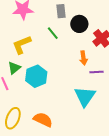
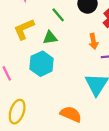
green triangle: (14, 68) -> (50, 38), moved, turned 32
orange semicircle: (43, 120) -> (71, 114), moved

